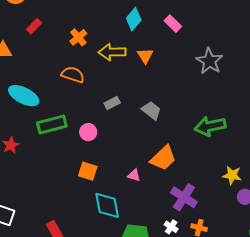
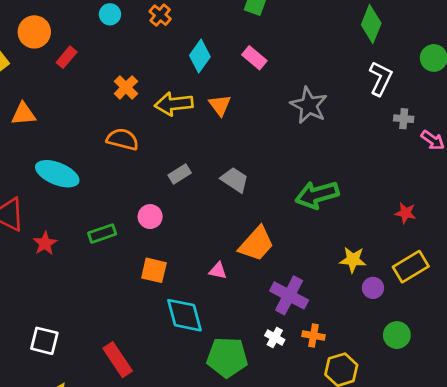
red rectangle: (34, 26) -> (67, 57), moved
green rectangle: (52, 124) -> (102, 234), moved, size x0.7

